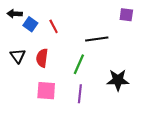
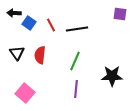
black line: (97, 39) -> (77, 29), moved
pink square: (46, 91) -> (25, 93), moved, turned 36

